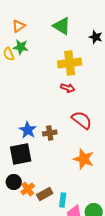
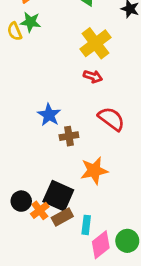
yellow cross: (70, 63) -> (95, 43), turned -30
blue star: (28, 130) -> (49, 115), moved
black square: (21, 154) -> (58, 196), moved, turned 35
orange star: (84, 159) -> (94, 171), moved, turned -30

